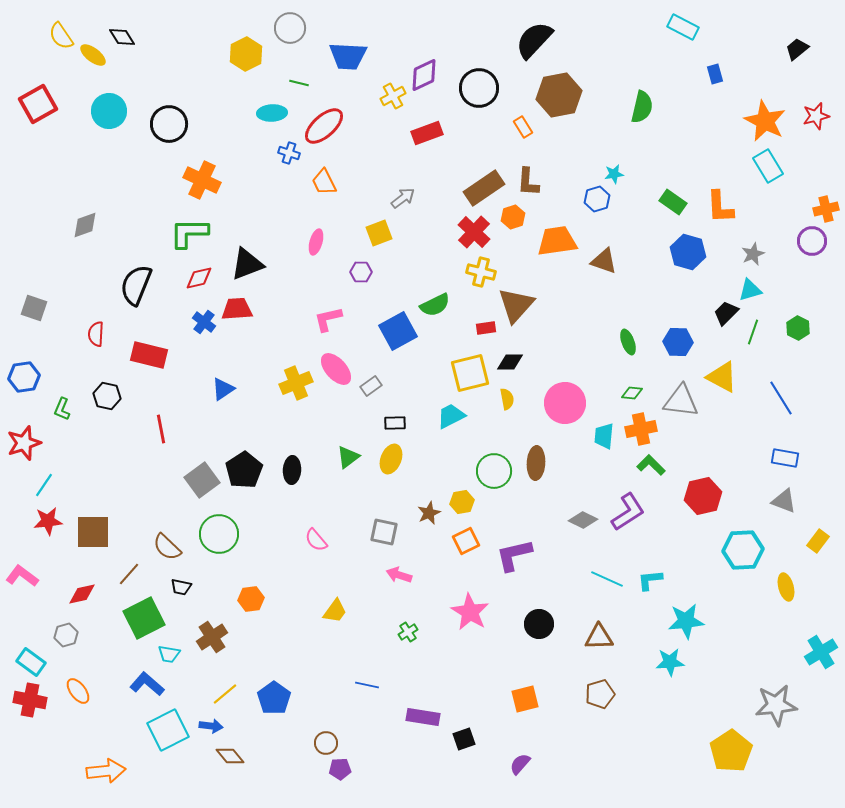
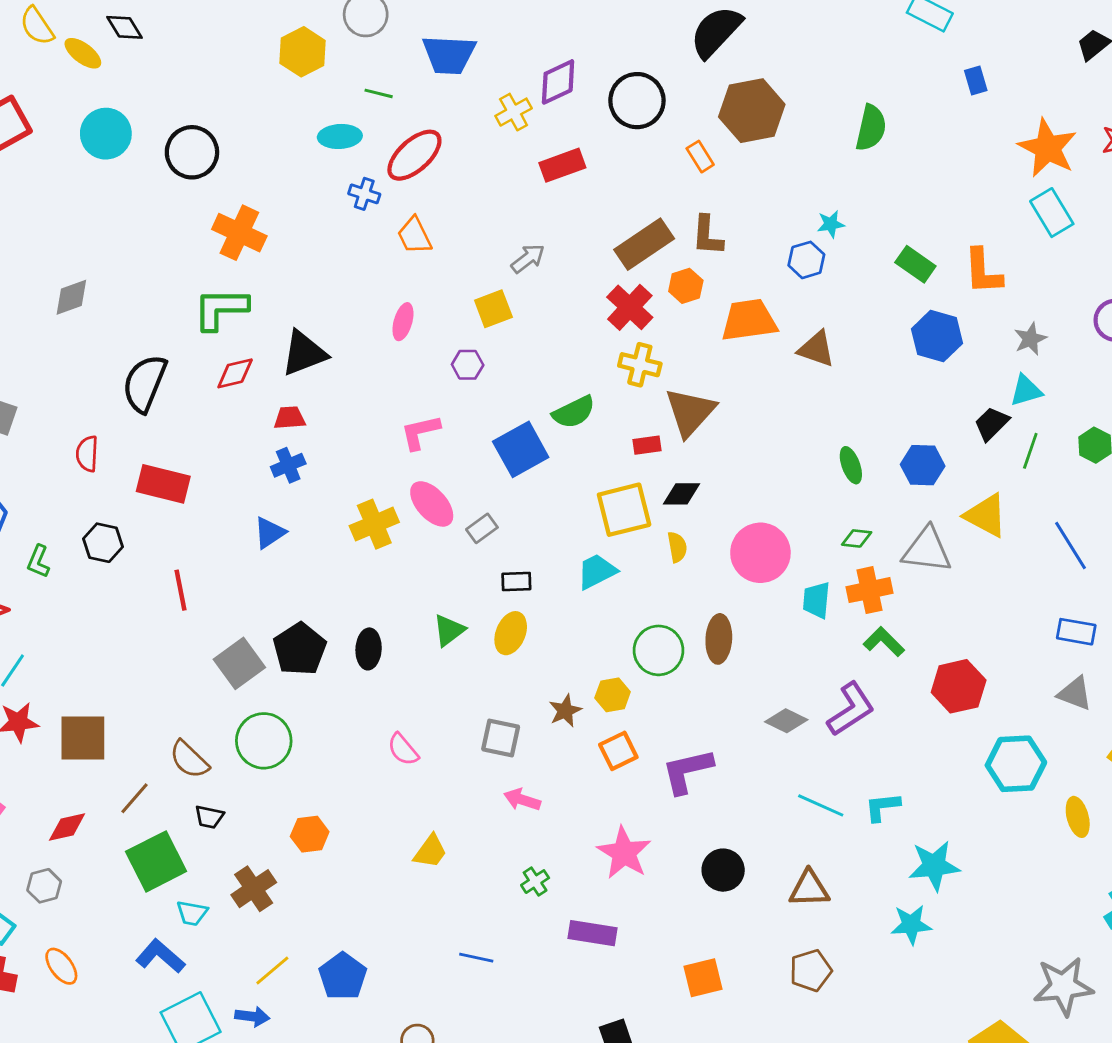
red trapezoid: (237, 309) -> (290, 418), size x0.7
blue cross: (204, 322) -> (288, 465), moved, turned 30
purple rectangle: (423, 717) -> (592, 933), moved

